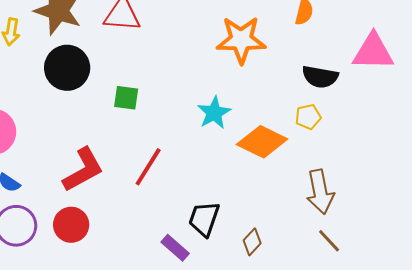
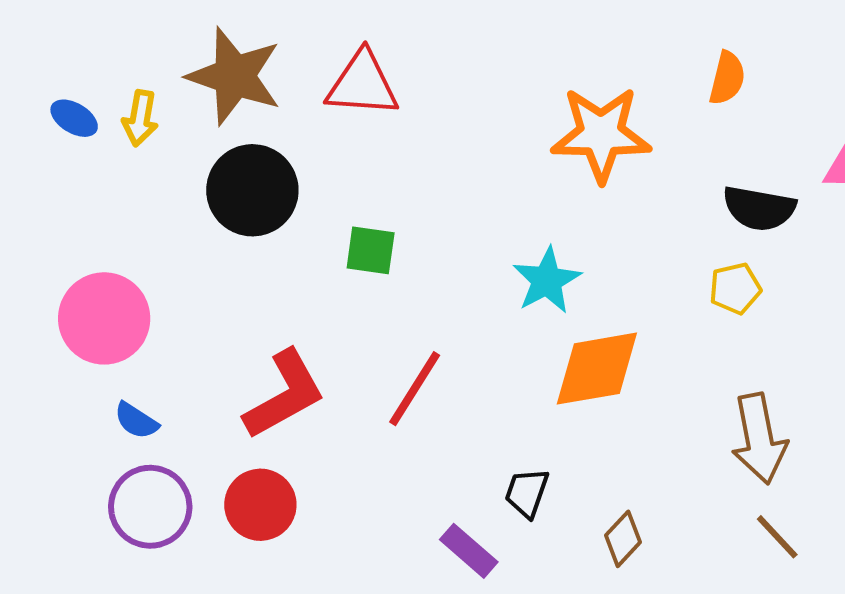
orange diamond: (262, 142) -> (597, 369), moved, turned -36
black trapezoid: (204, 219) -> (527, 493), size x0.7

